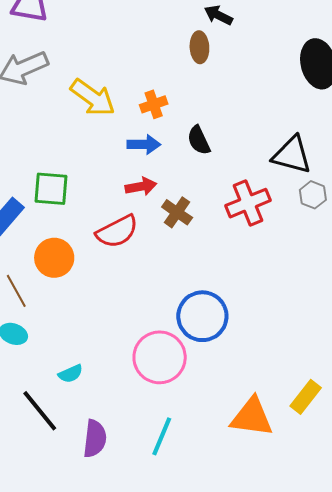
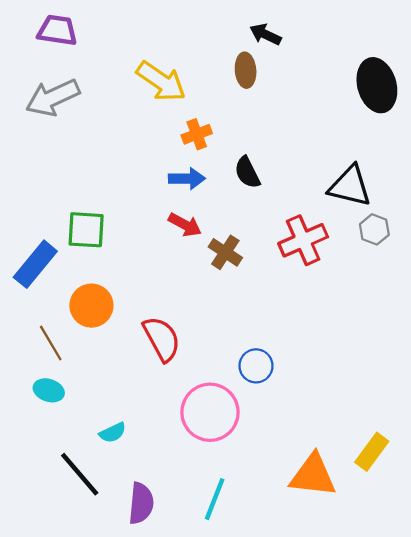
yellow arrow: (93, 98) -> (161, 81), moved
red arrow: (141, 186) -> (185, 225), turned 40
red semicircle: (117, 232) -> (162, 339), moved, turned -90
blue circle: (202, 316) -> (256, 366), size x0.6

